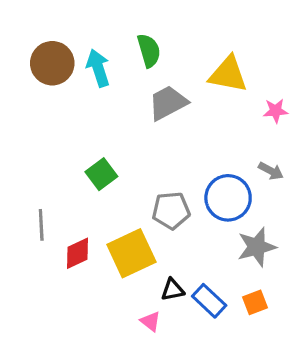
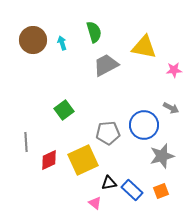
cyan arrow: (98, 68) -> (62, 43), size x0.6

